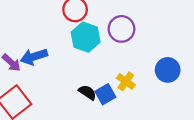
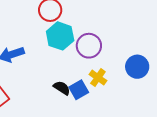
purple circle: (121, 29) -> (89, 46), moved

